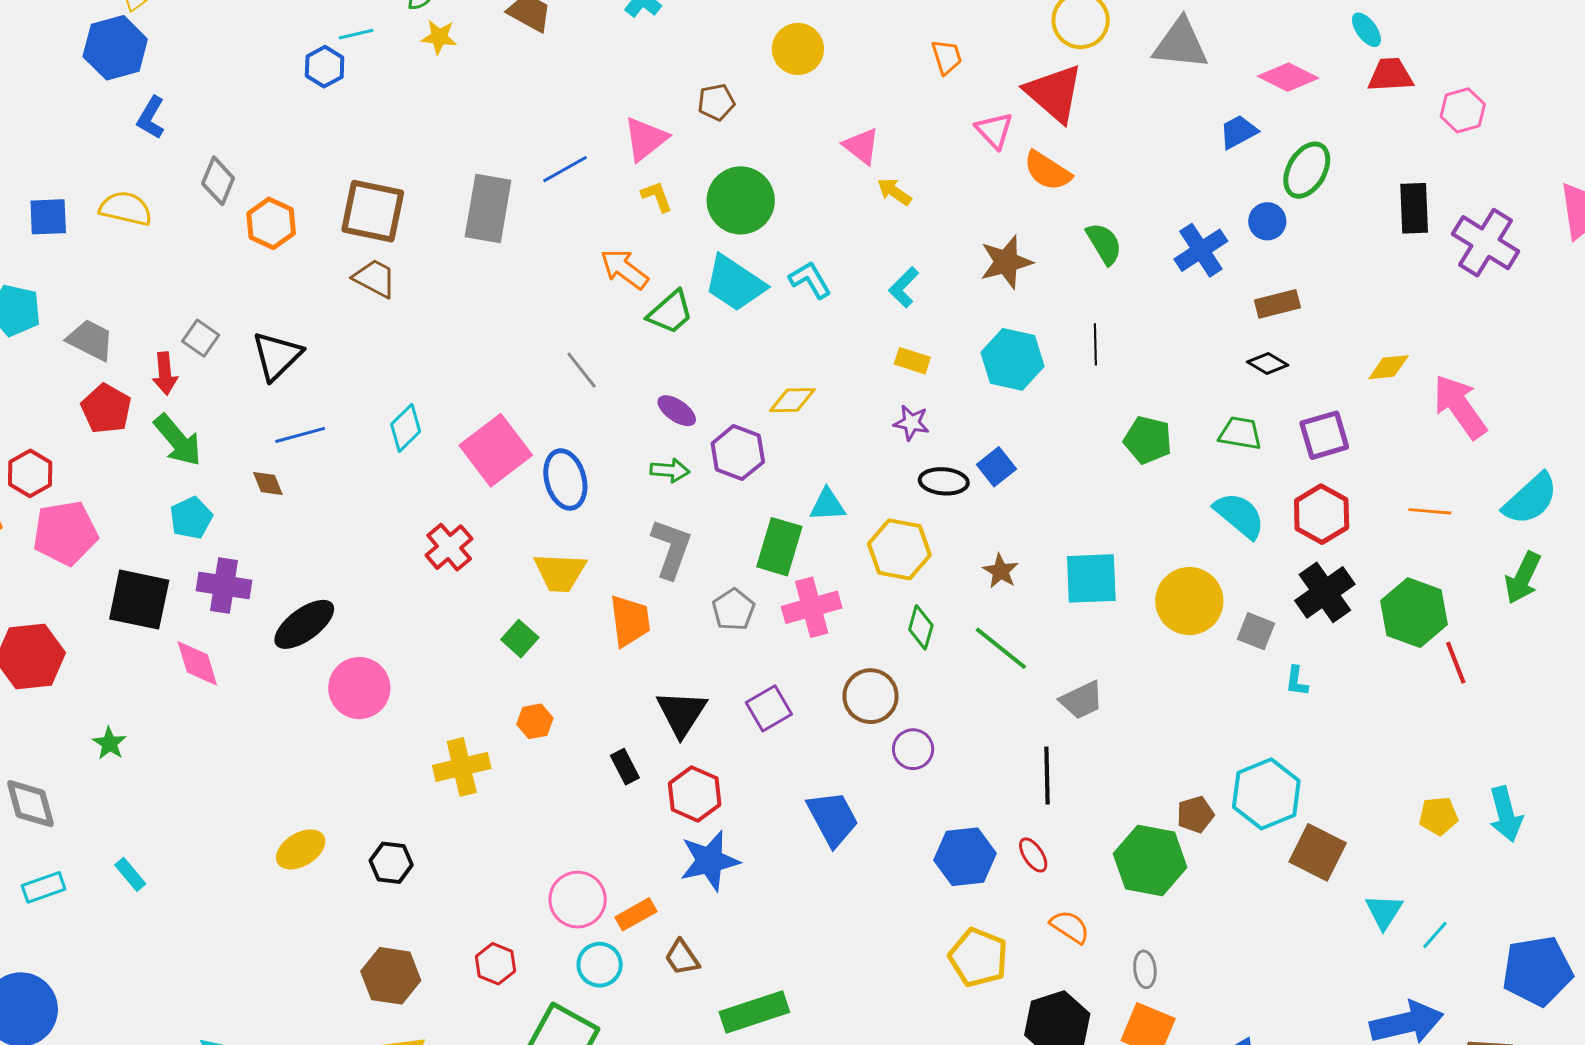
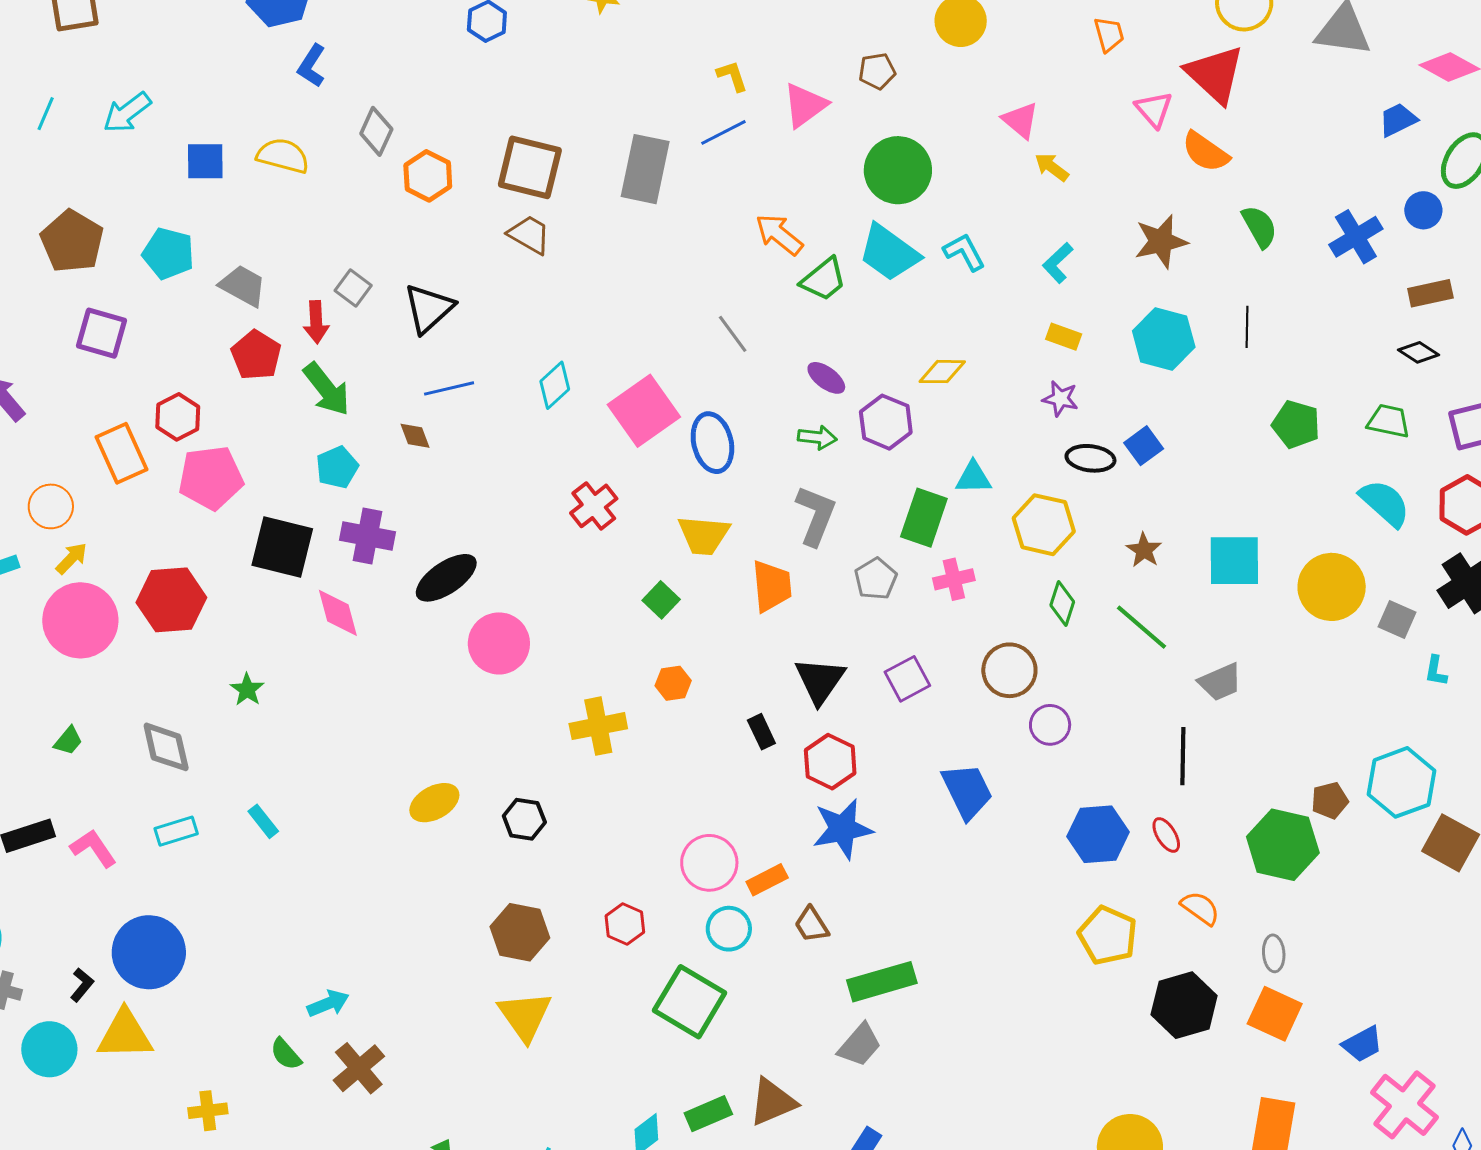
yellow L-shape: (657, 196) -> (732, 76), moved
pink cross: (812, 607) -> (954, 579), size x0.7

